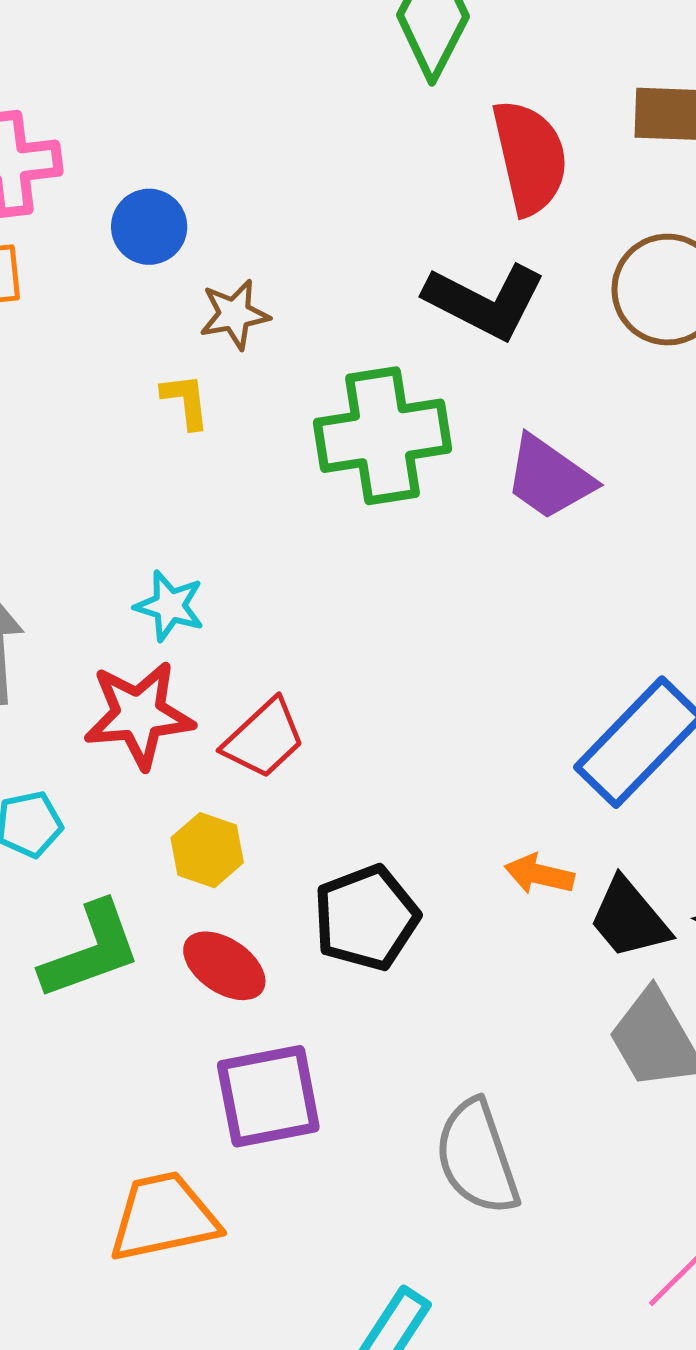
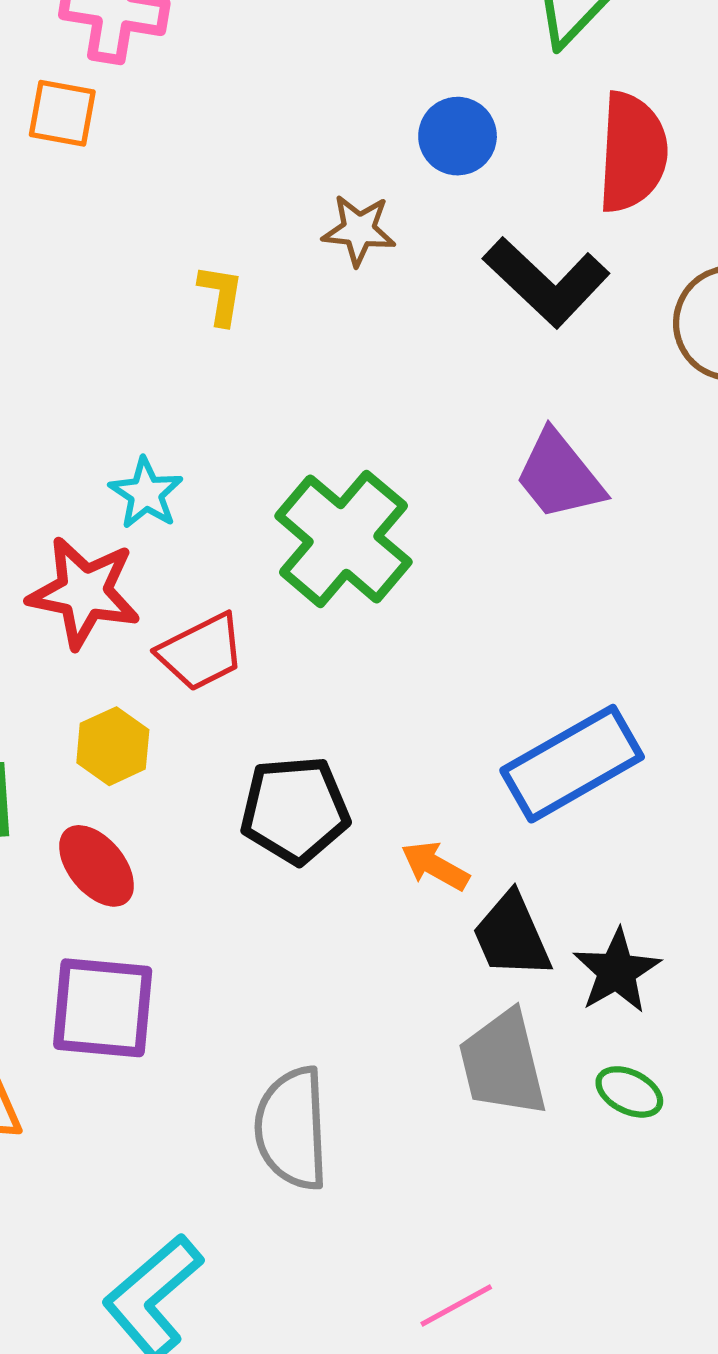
blue circle: (149, 227) -> (458, 136), moved
brown star: (234, 314) -> (359, 230), moved
green cross: (383, 436) -> (343, 539), moved, turned 33
black pentagon: (366, 918) -> (295, 810), moved

